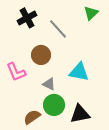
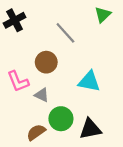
black cross: (27, 18) -> (15, 20), moved
gray triangle: (49, 84) -> (42, 95), moved

